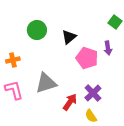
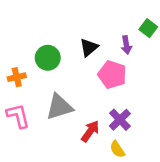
green circle: (37, 30) -> (48, 58), moved
purple arrow: (108, 48) -> (126, 45), moved

